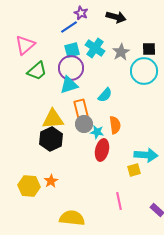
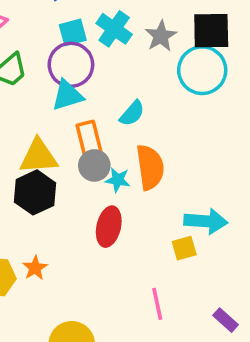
black square: (149, 49) -> (211, 31), size x1.6
orange semicircle: (115, 125) -> (150, 167), size x1.4
red ellipse: (102, 150) -> (109, 227), moved

